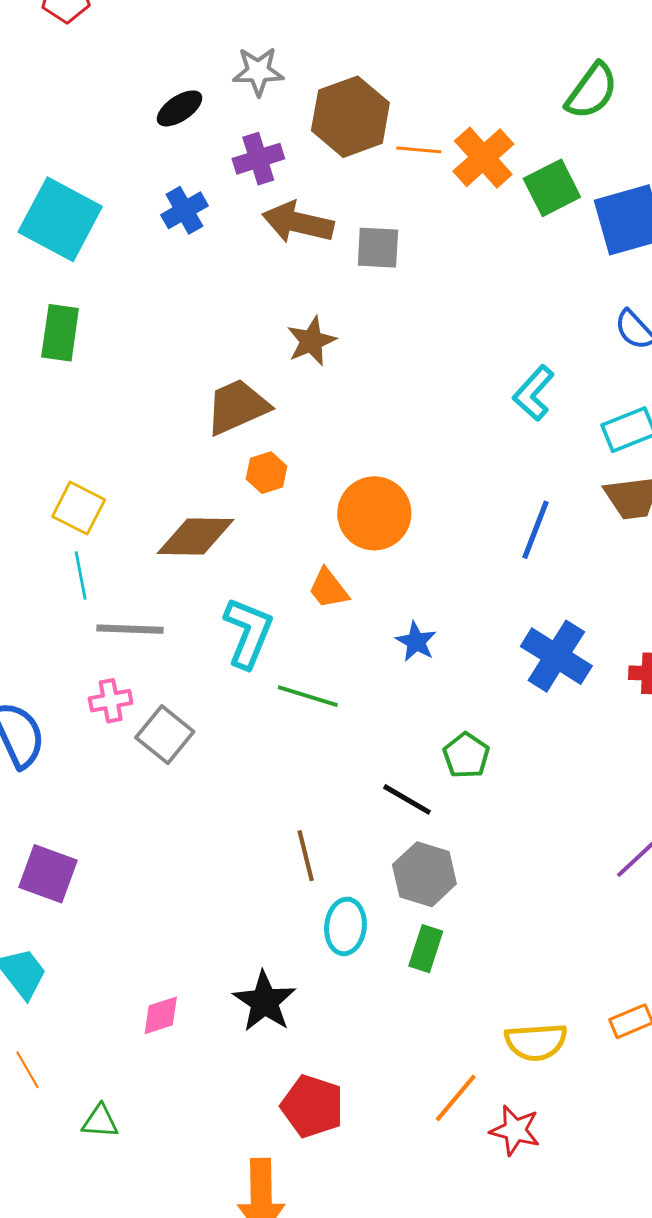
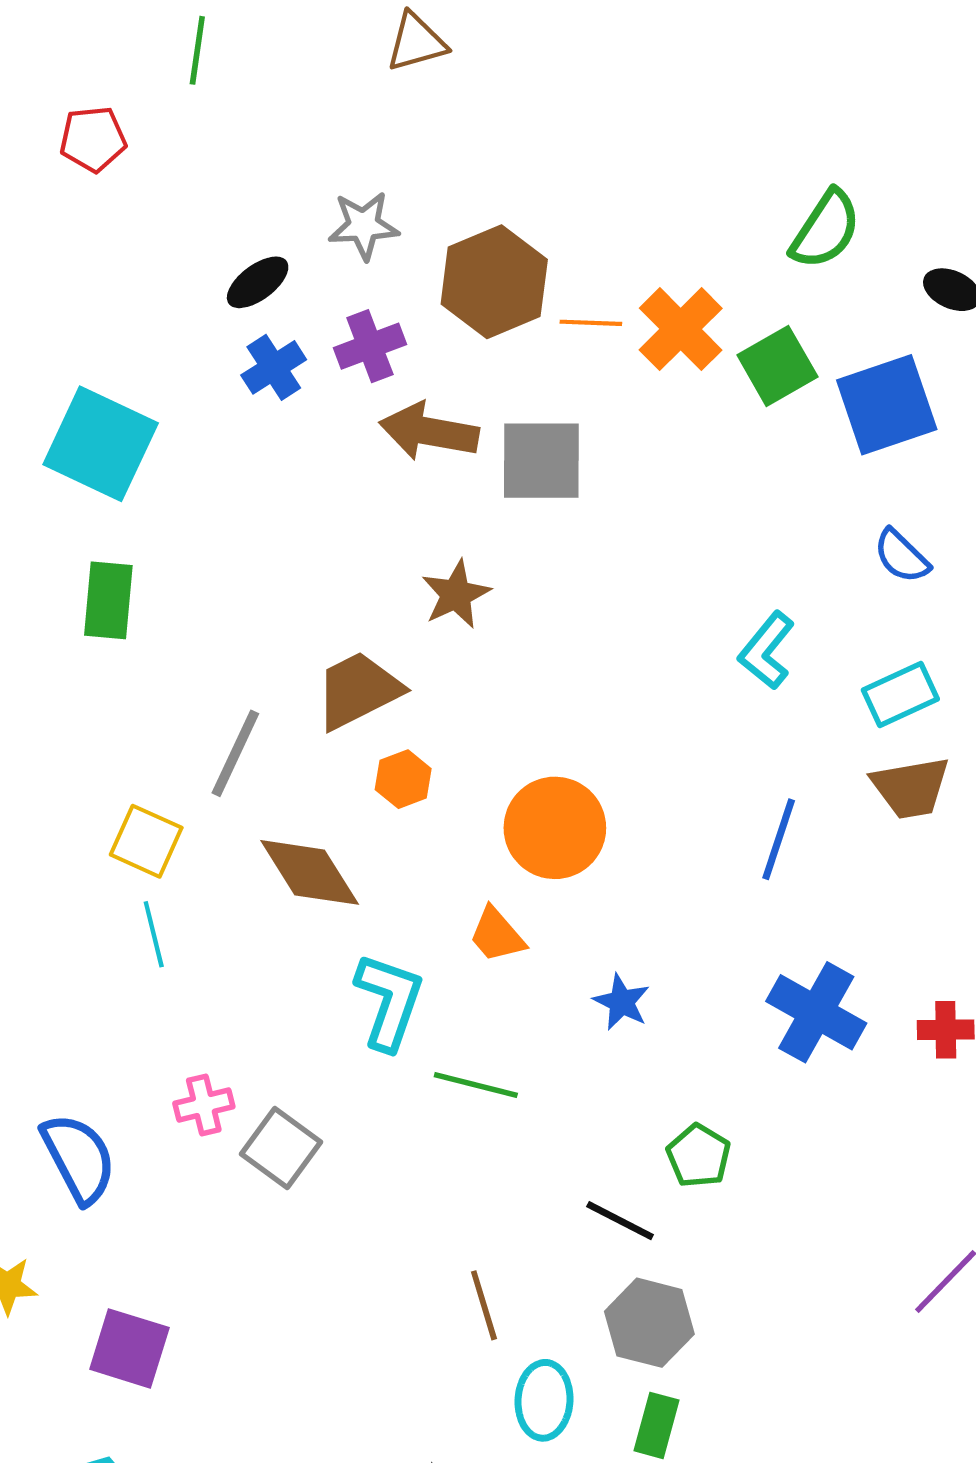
blue cross: (184, 210) -> (274, 367), moved
gray square: (378, 248) -> (541, 461), size x1.4
brown diamond: (196, 537) -> (310, 872), turned 60
gray line: (130, 629) -> (235, 753), moved, turned -64

